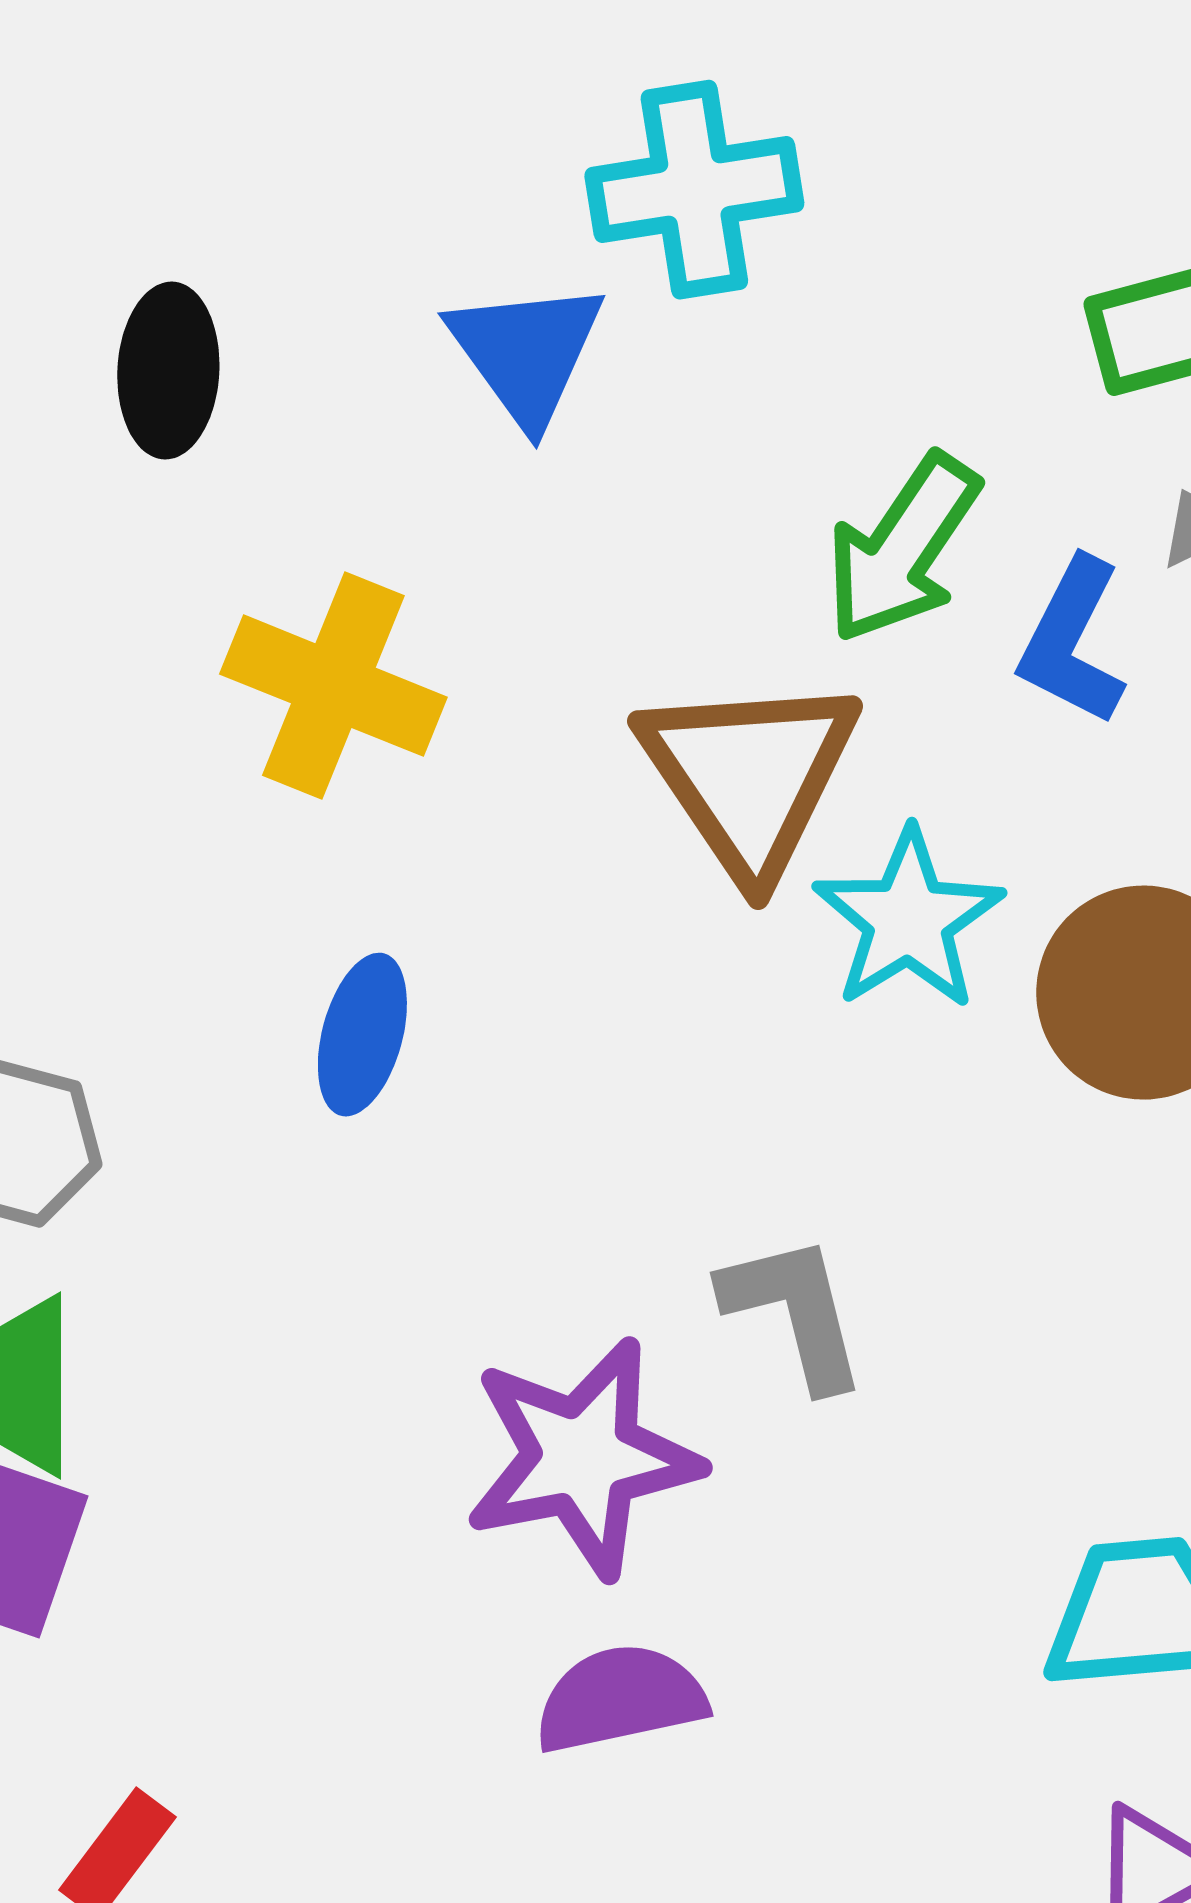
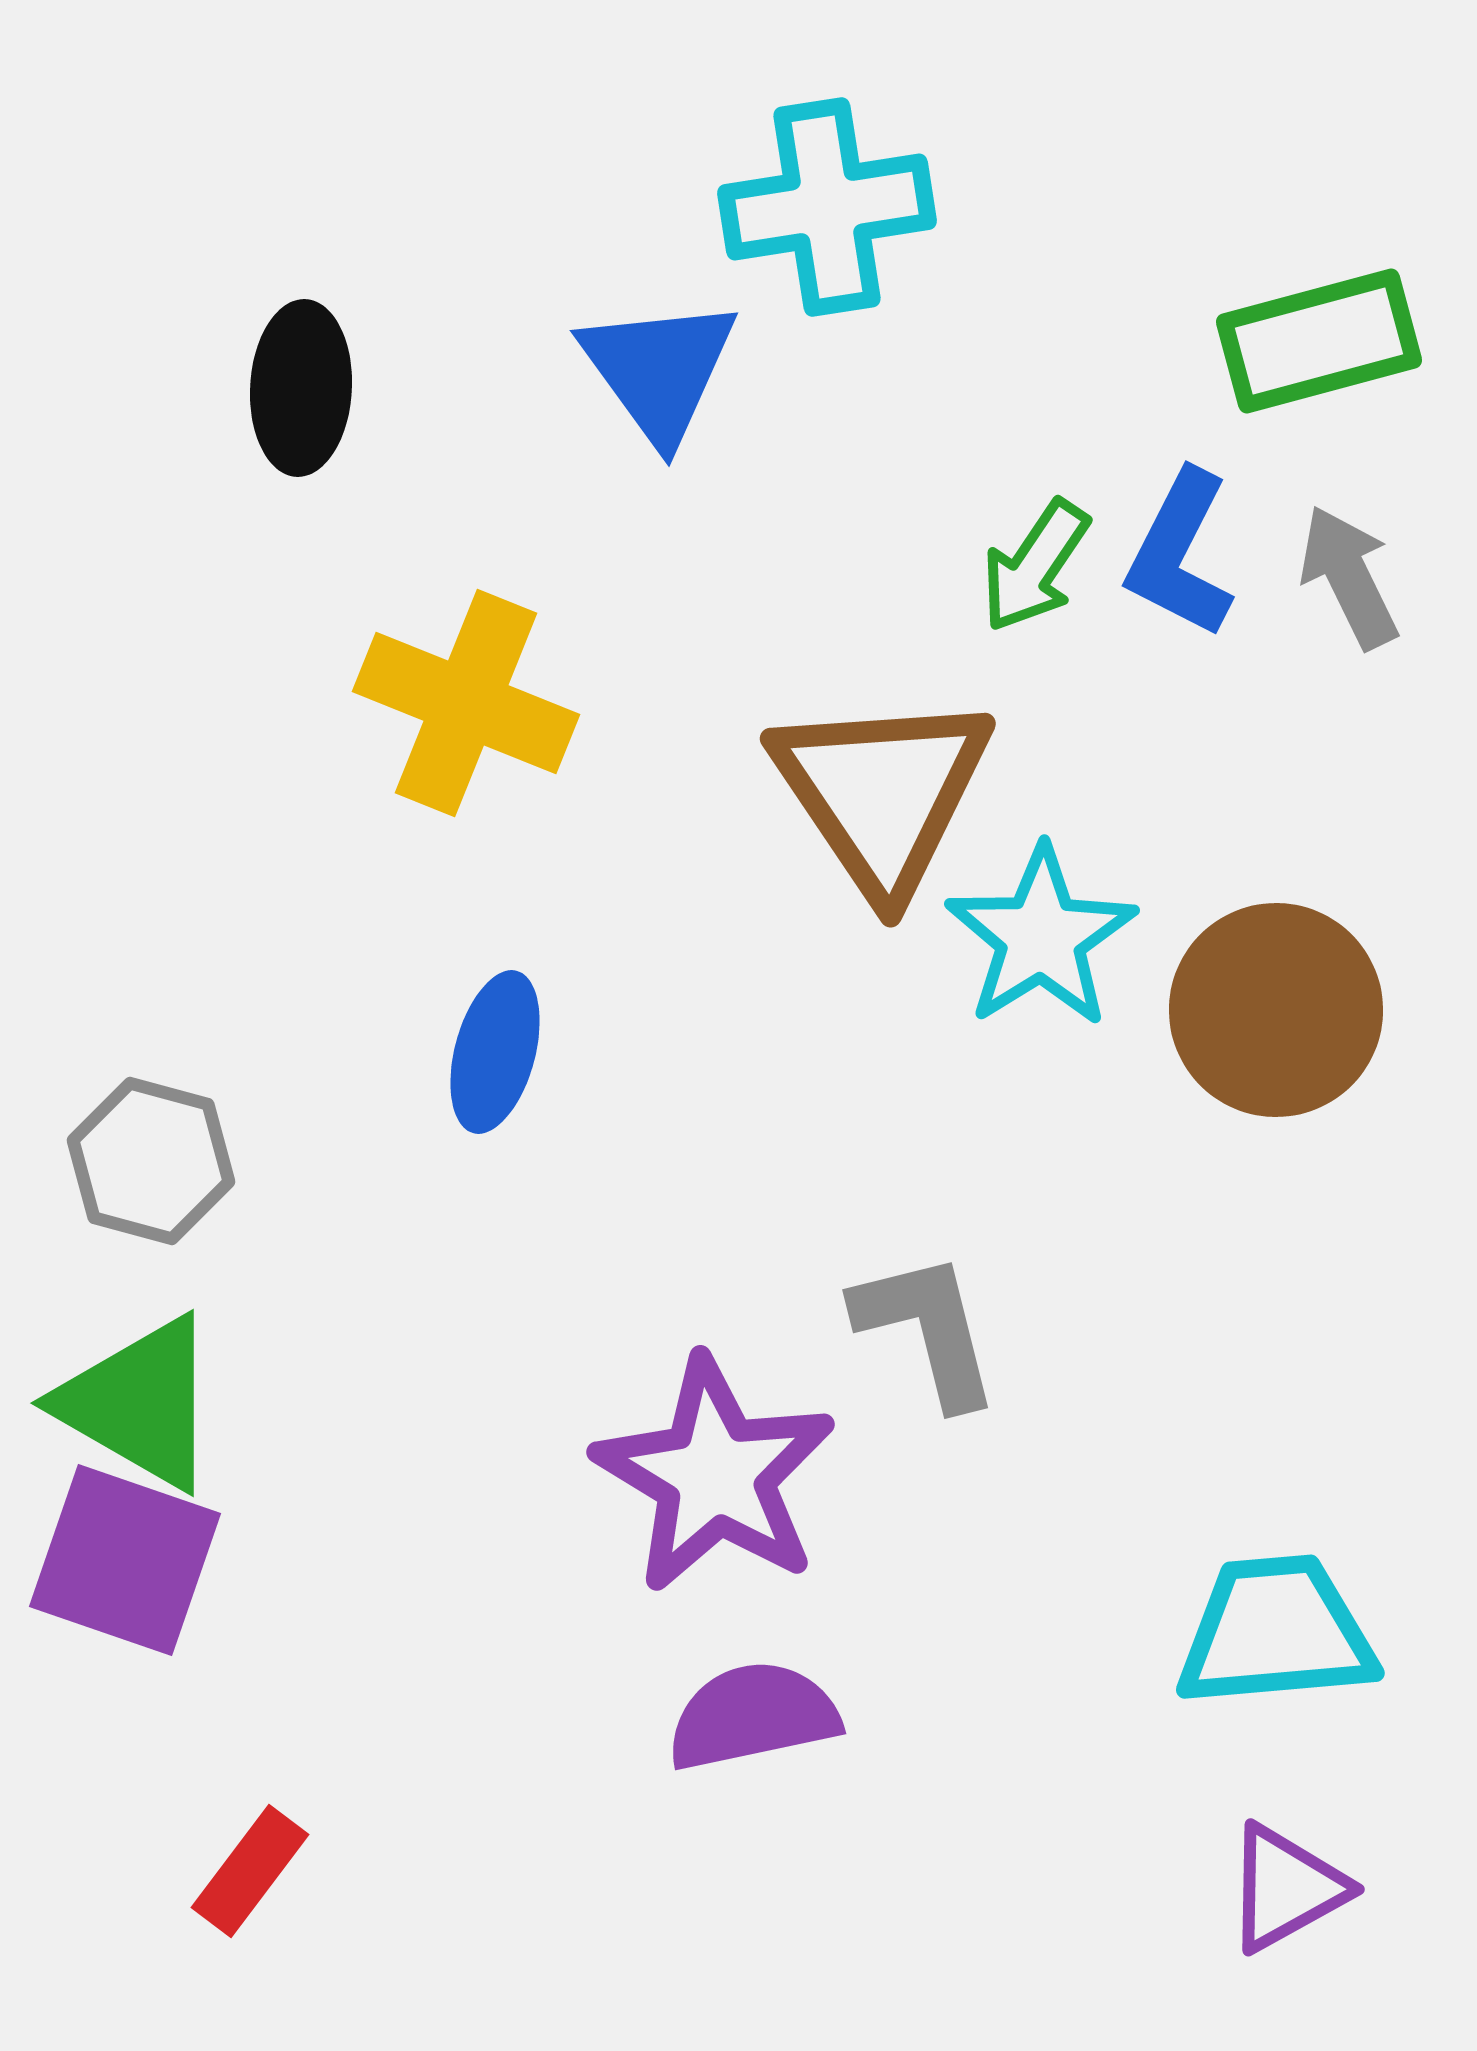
green arrow: (902, 549) -> (1035, 566), size x0.7
blue L-shape: (1072, 642) -> (1180, 554), moved
purple star: (582, 1458) -> (715, 1475), turned -30

